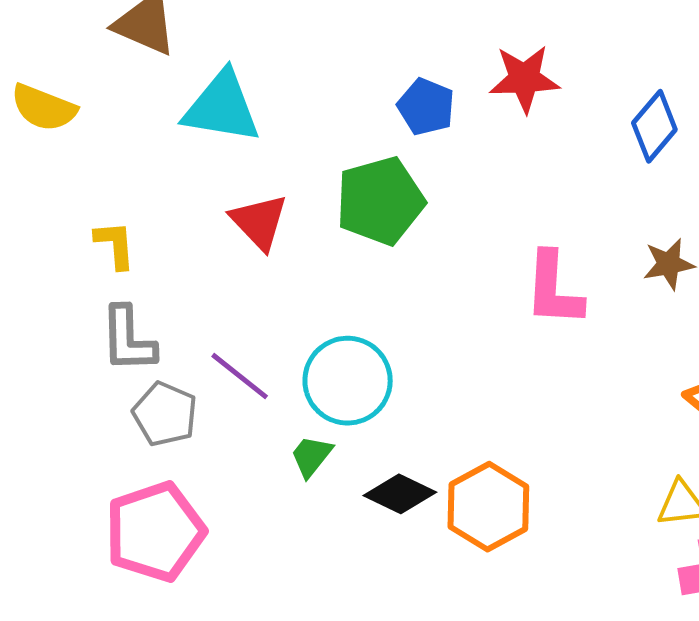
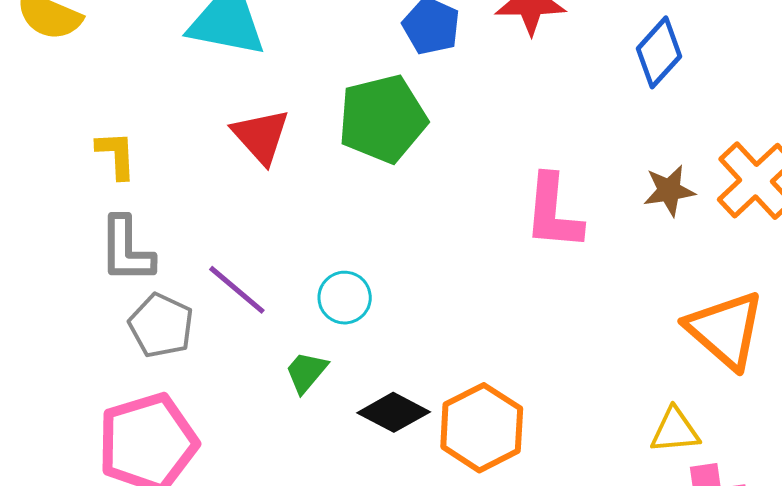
cyan circle: (348, 381) -> (345, 298), size x0.6

